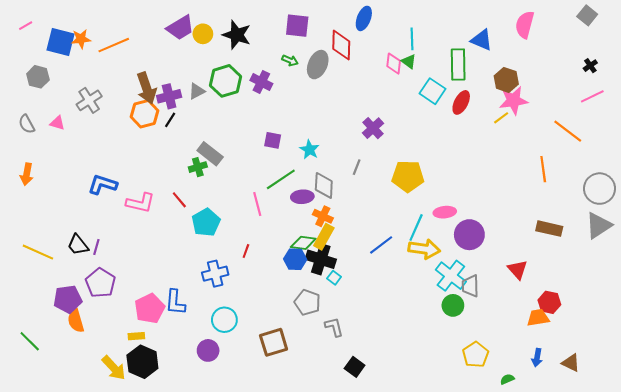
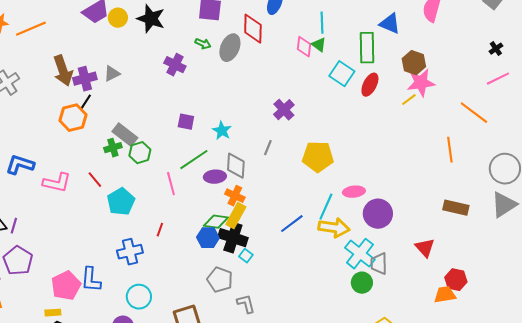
green hexagon: (225, 81) -> (140, 153), moved, size x0.7
orange hexagon: (144, 114) -> (73, 118), moved

